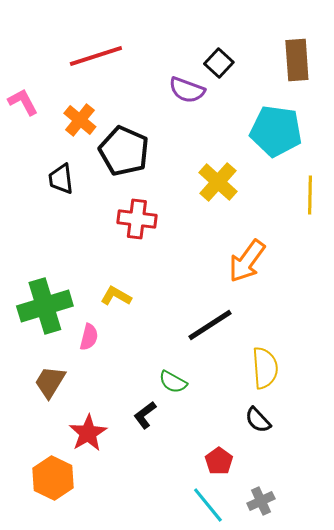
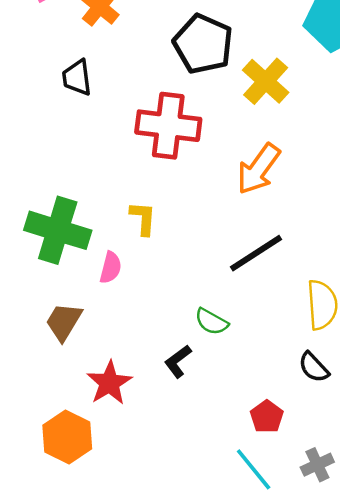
black pentagon: (124, 151) -> (203, 44), moved
red cross: (137, 219) -> (168, 126), size x1.4
orange arrow: (247, 261) -> (258, 169), moved
yellow L-shape: (116, 296) -> (143, 218), turned 64
green cross: (45, 306) -> (58, 230), turned 34

